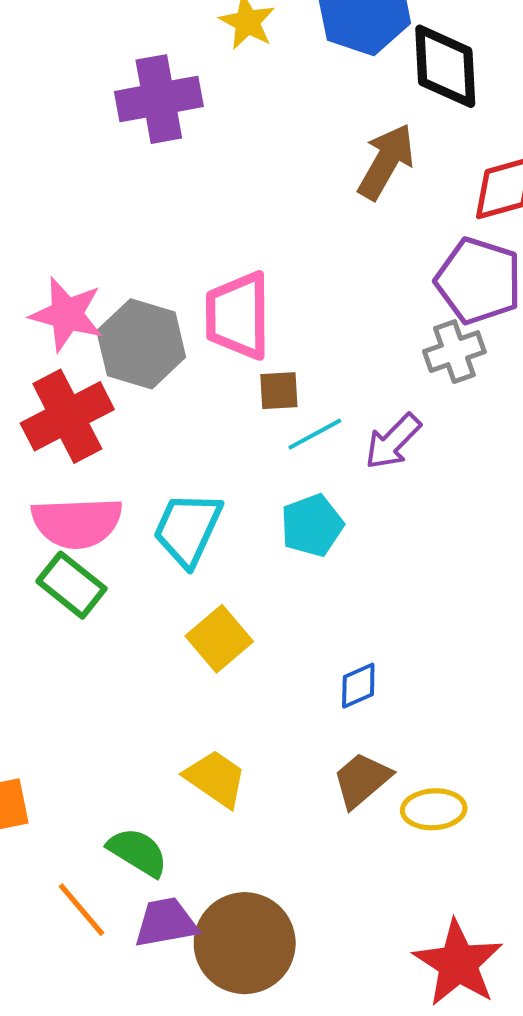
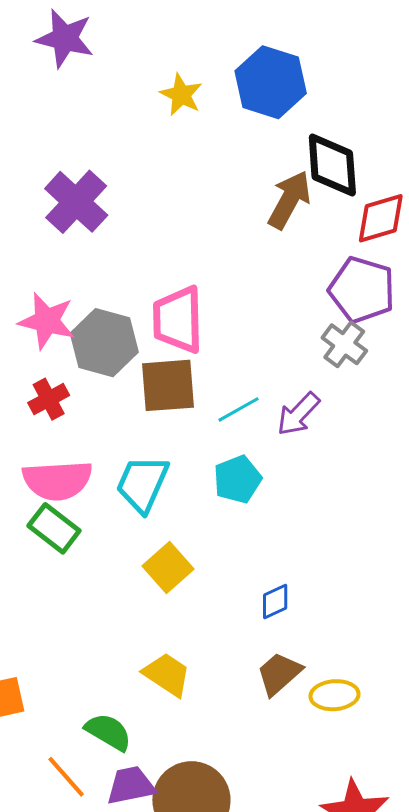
black diamond: (445, 66) -> (332, 165), moved
purple cross: (159, 99) -> (76, 202), moved, turned -36
gray cross: (454, 352) -> (344, 344), turned -33
brown square: (279, 391) -> (168, 385), moved, size x1.8
red cross: (67, 416) -> (49, 399), size x0.6

